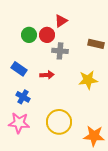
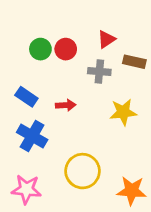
red triangle: (61, 21) -> (106, 39), moved
gray cross: (60, 51) -> (99, 72), moved
blue cross: (23, 97) -> (32, 136), size x1.5
pink star: (19, 123) -> (26, 189), moved

